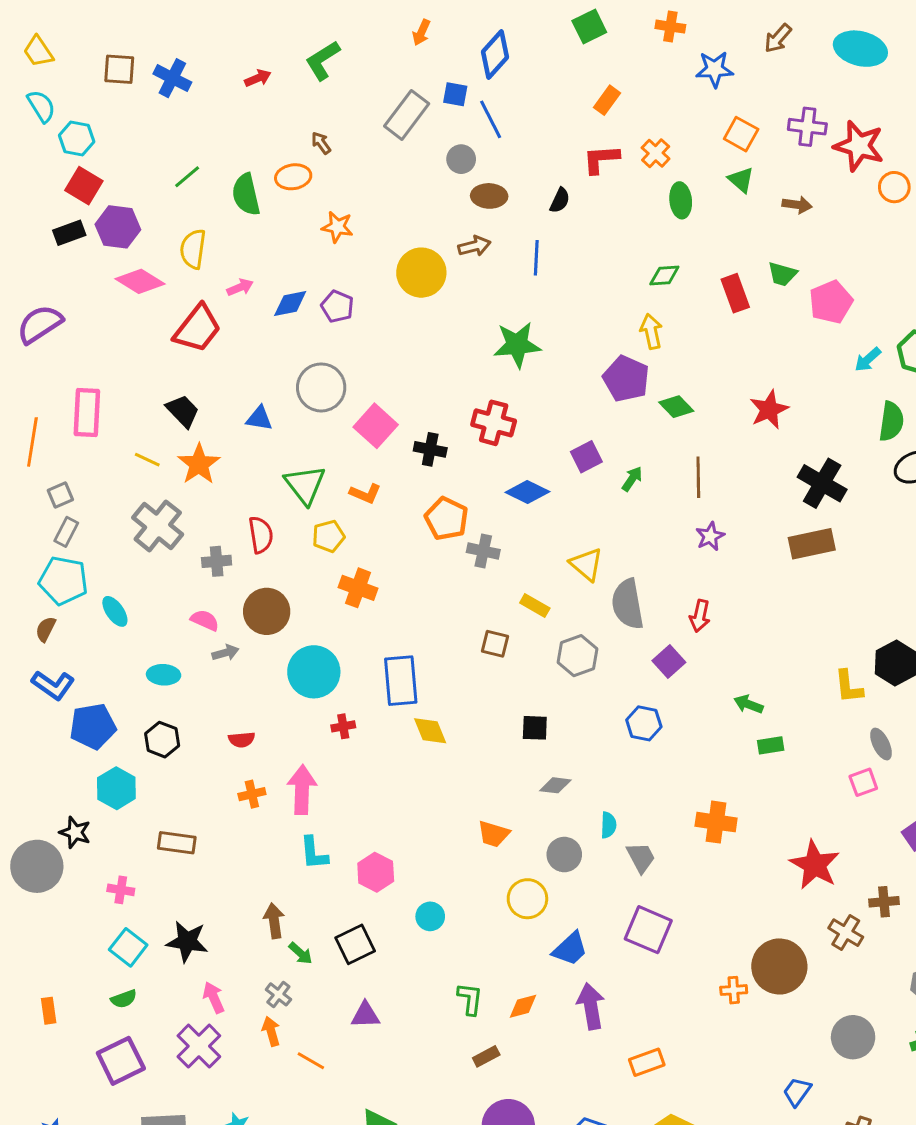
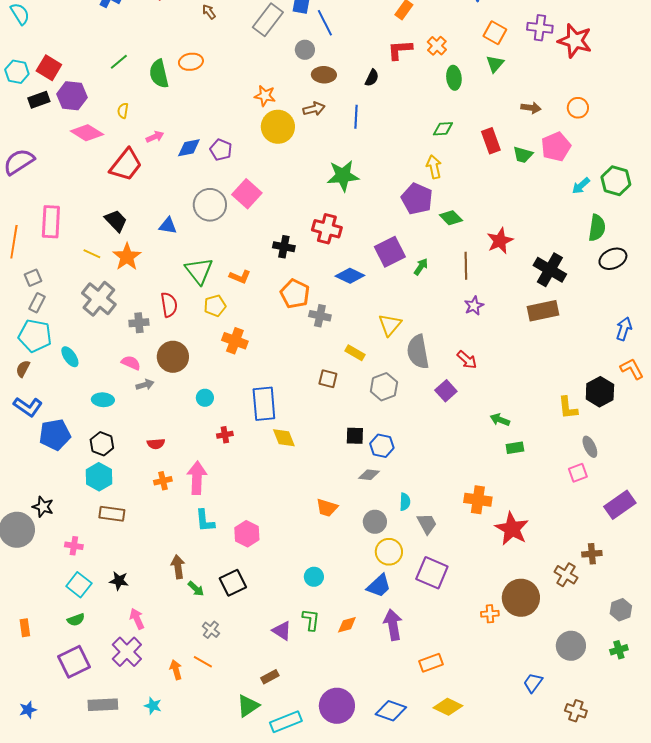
cyan hexagon: (77, 138) -> (17, 72), moved
brown arrow: (321, 143) -> (209, 12), moved
green triangle: (741, 180) -> (495, 64), turned 30
orange circle: (894, 187) -> (578, 108), moved
brown arrow: (797, 205) -> (531, 108), moved
orange star: (337, 227) -> (265, 96), moved
yellow semicircle: (193, 249) -> (123, 111), size x0.6
green trapezoid: (782, 274) -> (523, 155), moved
red star: (769, 410) -> (500, 241), moved
pink square: (376, 426) -> (247, 194), moved
purple square: (586, 457) -> (390, 252), size x1.4
yellow triangle: (586, 564) -> (390, 325), turned 30
red arrow: (700, 616) -> (467, 360), turned -60
cyan circle: (314, 672) -> (205, 398), size x0.5
blue hexagon: (644, 723) -> (382, 446), moved
cyan hexagon: (116, 788) -> (99, 477), moved
red star: (815, 865) -> (512, 529), moved
yellow circle: (527, 899) -> (389, 552), moved
cyan circle: (430, 916) -> (314, 577), moved
black star: (187, 941) -> (119, 581), size x0.7
gray cross: (278, 994) -> (211, 630), moved
purple triangle: (365, 1015) -> (282, 631), moved, turned 35
orange arrow: (271, 1031) -> (176, 670), moved
brown rectangle: (486, 1056) -> (270, 677), moved

